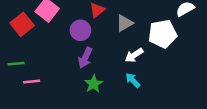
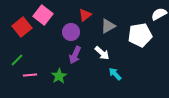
white arrow: (134, 55) -> (102, 53), moved, turned -105
green line: (16, 64) -> (17, 60), turned -40
green star: (94, 84) -> (59, 76), moved

